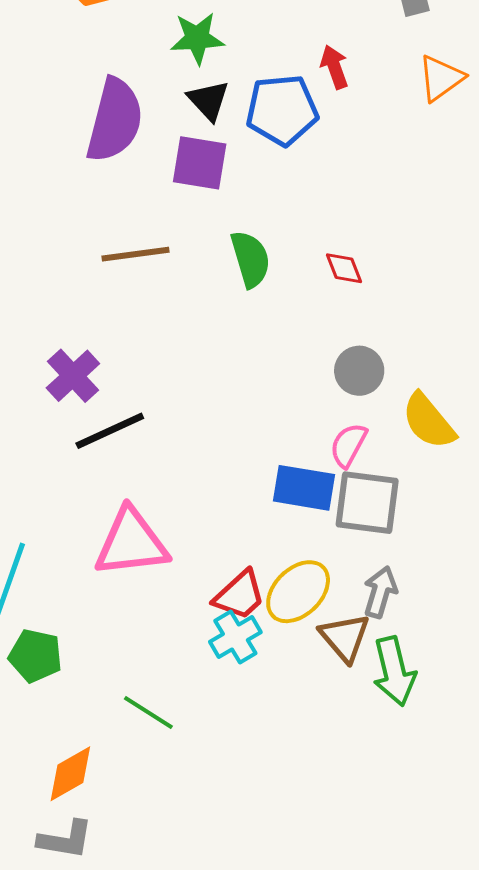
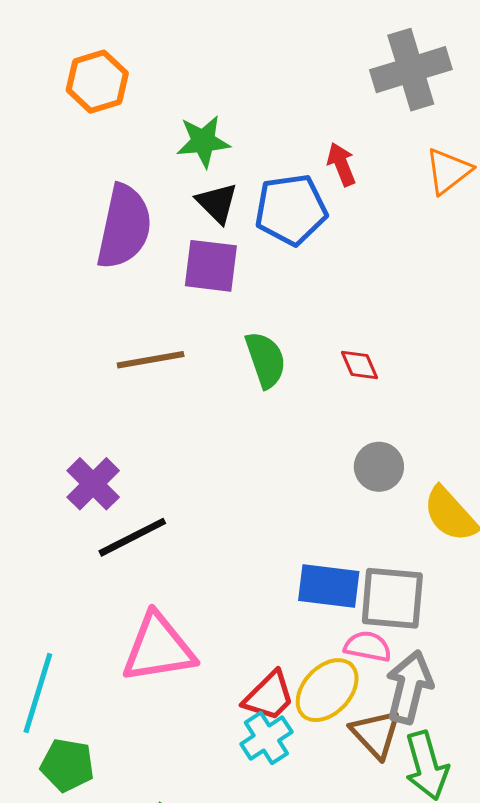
pink semicircle: (348, 445) -> (368, 646), moved, turned 75
gray arrow: (380, 592) -> (409, 687), size x1.4

